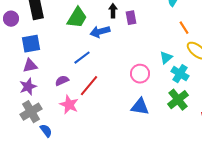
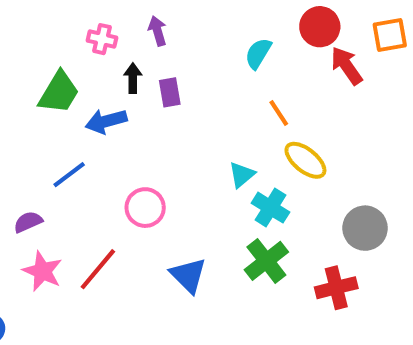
pink circle: (140, 74) -> (145, 208), moved
red line: (89, 86) -> (98, 269), moved
blue triangle: (140, 107) -> (188, 275), turned 36

